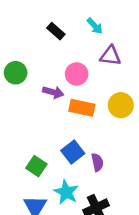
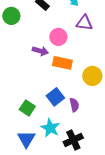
green circle: (16, 73) -> (11, 16), moved
yellow circle: (121, 105) -> (92, 76), moved

